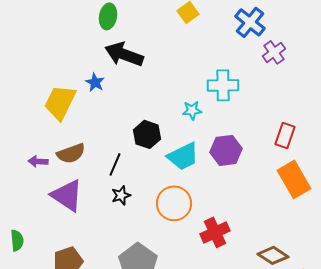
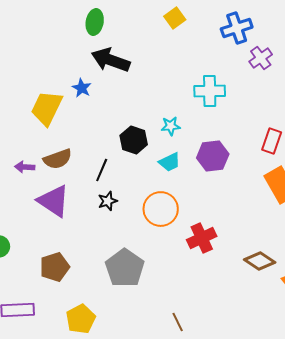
blue cross: (250, 22) -> (237, 28), turned 32
cyan star: (192, 110) -> (171, 126), moved
cyan trapezoid: (183, 156) -> (170, 162), size x0.7

